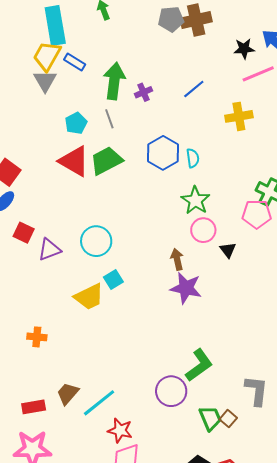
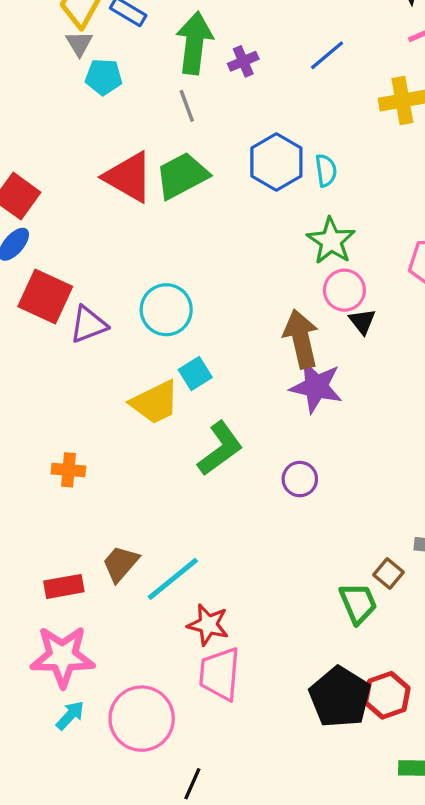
gray triangle: (45, 81) -> (79, 43), size x0.7
cyan pentagon: (76, 123) -> (104, 77), moved, turned 30
red square: (24, 233) -> (45, 296), size x1.5
black triangle: (228, 250) -> (362, 321), moved
brown arrow: (177, 259) -> (301, 339), size x1.6
green L-shape: (199, 365) -> (220, 449), moved
purple circle: (171, 391) -> (300, 479), moved, size x0.7
brown square: (228, 419) -> (389, 574), moved

